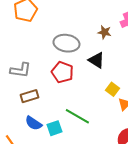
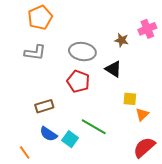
gray L-shape: (20, 70) -> (35, 53), moved
yellow square: (112, 89) -> (130, 99), turned -32
cyan square: (54, 128) -> (70, 139), turned -35

